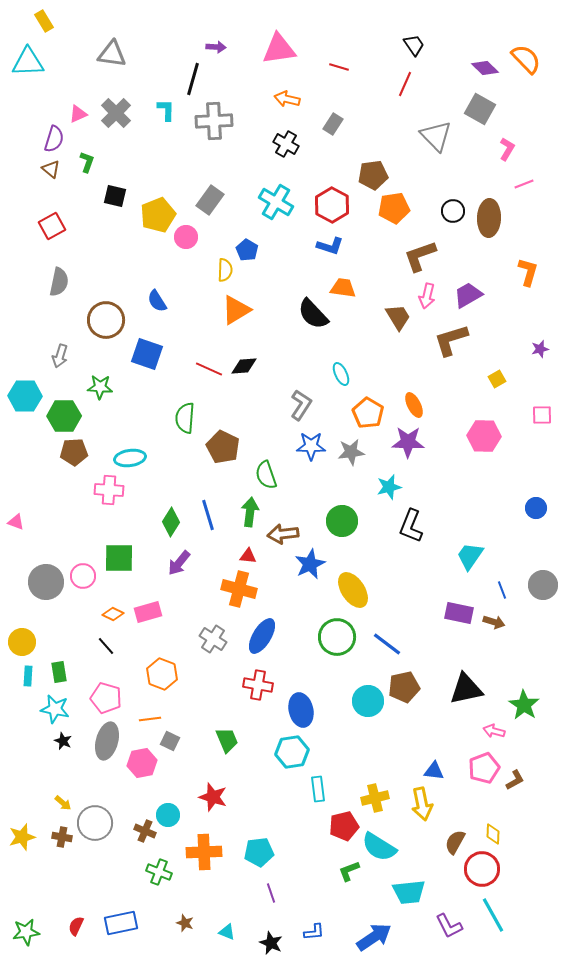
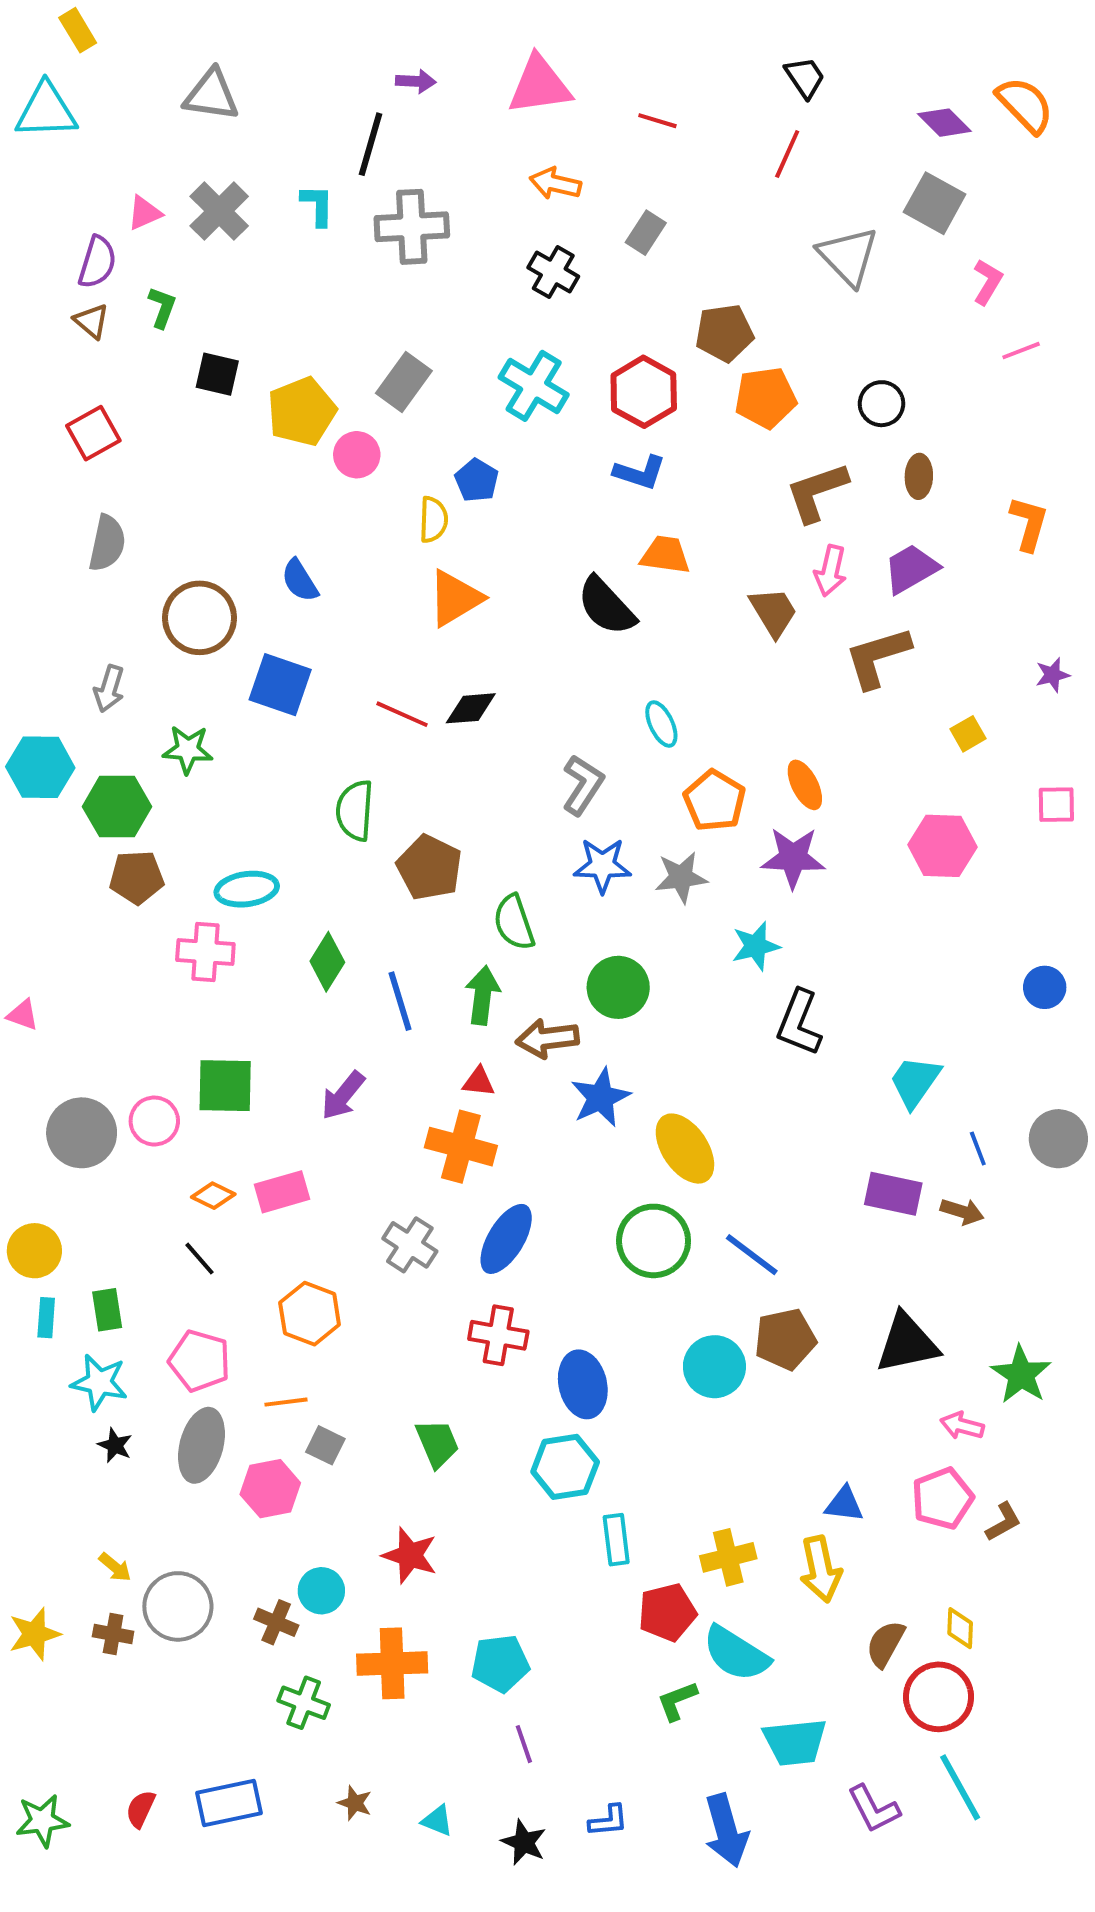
brown ellipse: (489, 218) -> (919, 476), moved, size x0.6
green circle: (342, 521) -> (618, 987), moved
green diamond: (171, 522) -> (327, 962), moved
blue arrow: (374, 937) -> (726, 1831), turned 108

